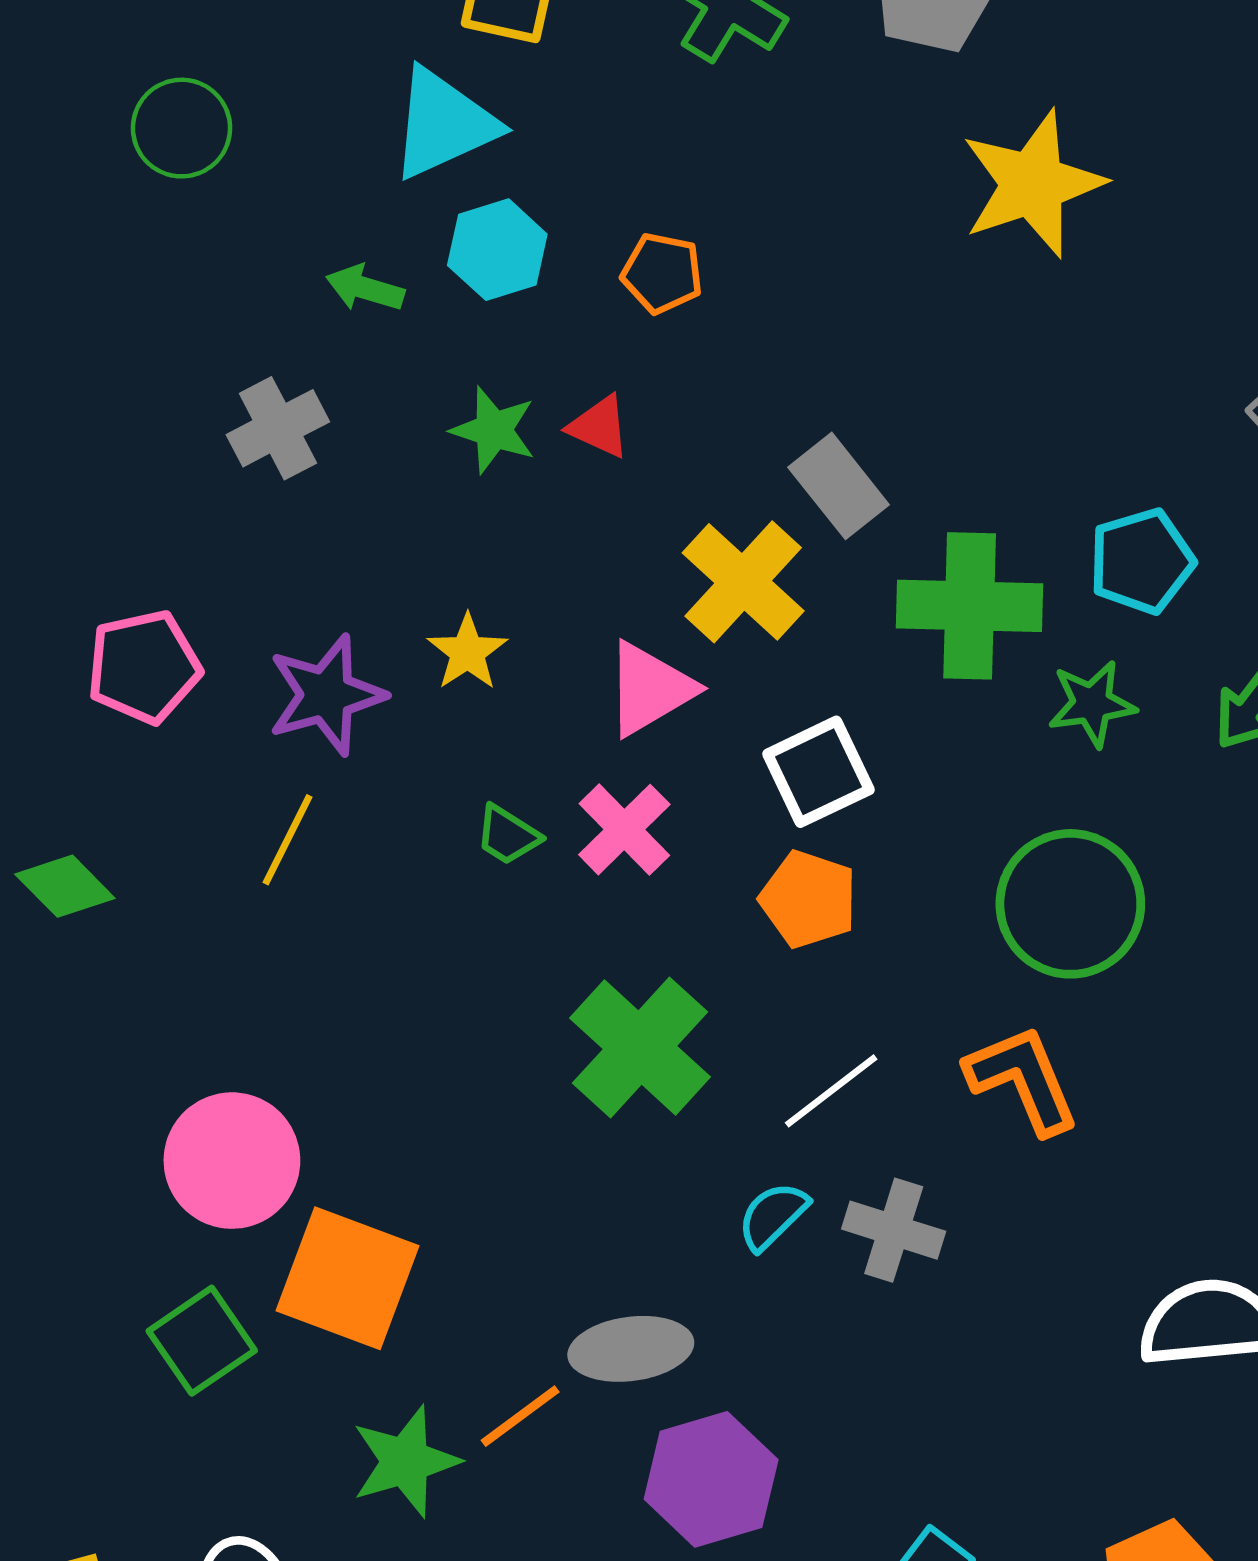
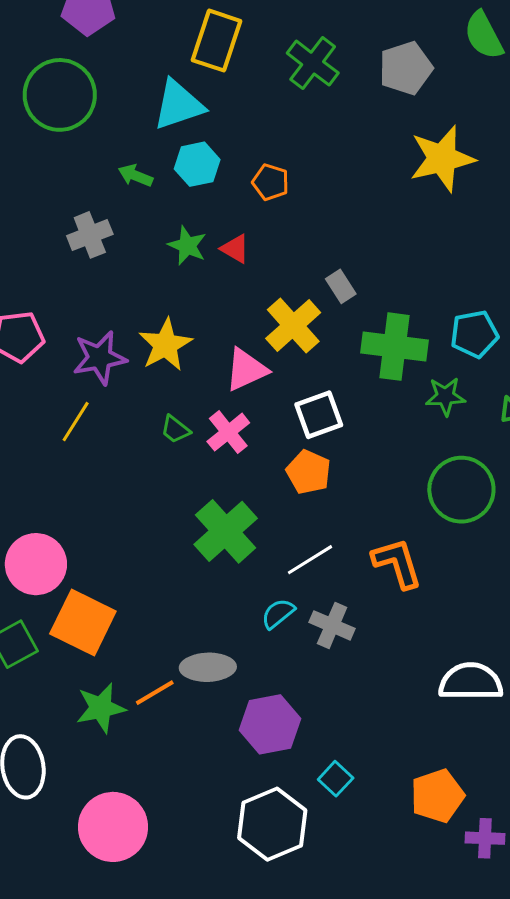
green circle: (182, 128) -> (60, 95), size x1.6
gray rectangle: (839, 486) -> (341, 286), size x0.7
yellow star: (467, 652) -> (165, 345), size x1.5
green circle: (1070, 904) -> (461, 490), moved
purple hexagon: (711, 1479) -> (270, 724), moved

